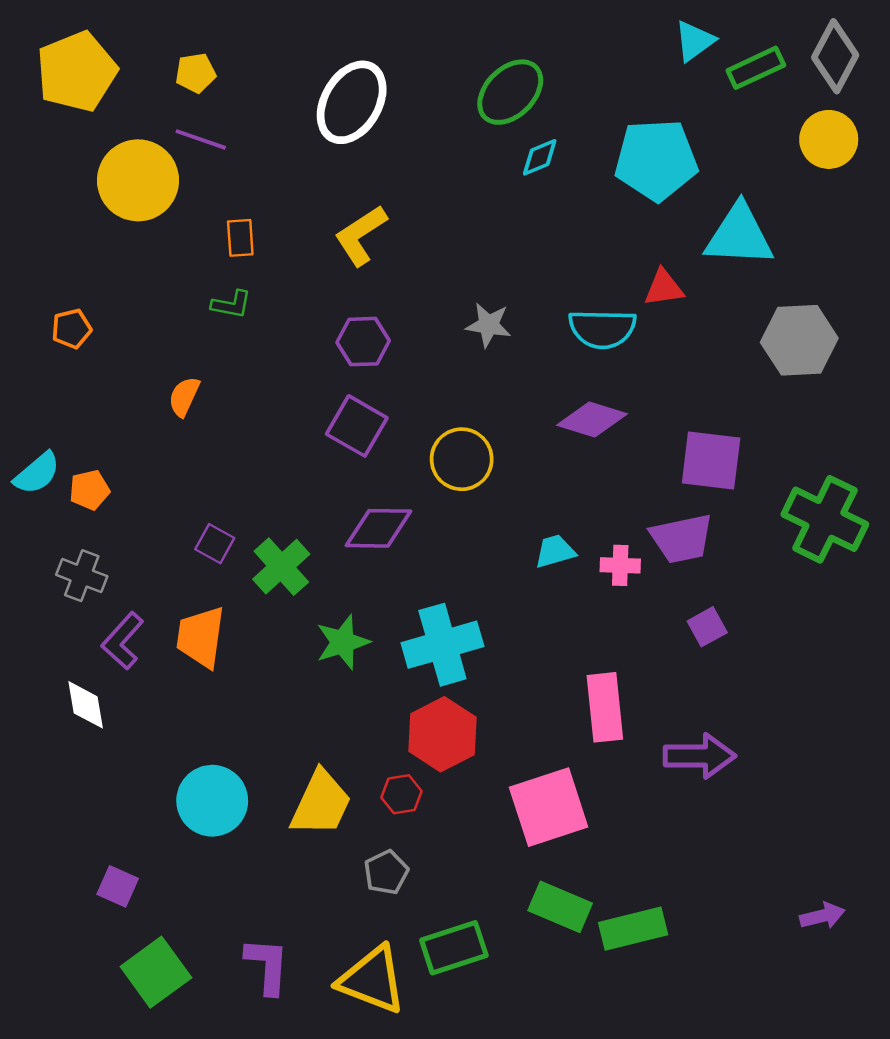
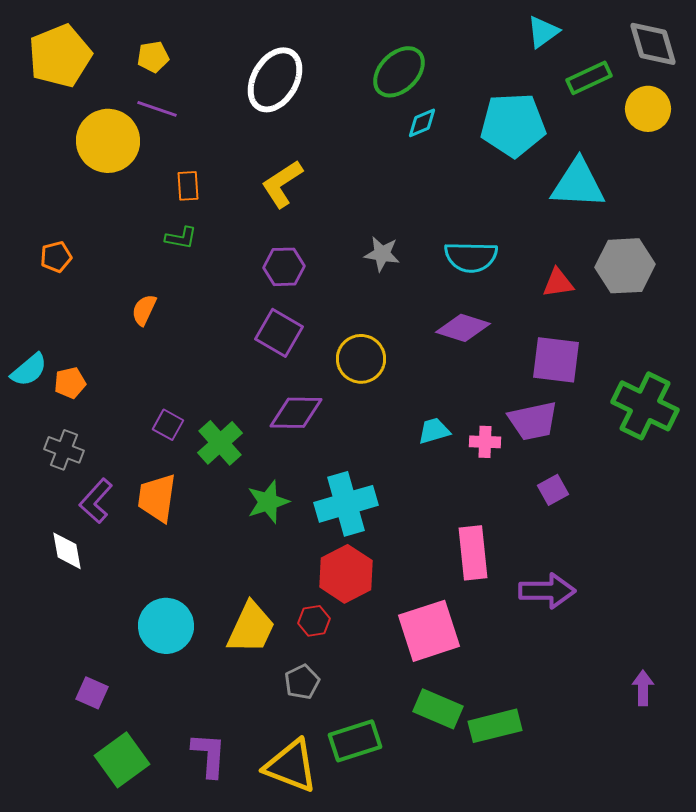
gray diamond: (835, 56) -> (653, 44), turned -44
green rectangle: (756, 68) -> (589, 78), moved
red triangle: (664, 288) -> (558, 283), moved
purple arrow: (822, 916) -> (643, 688), moved, turned -76

